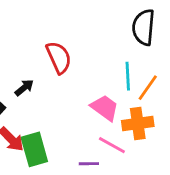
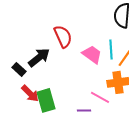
black arrow: (24, 88) -> (39, 57), size x1.6
pink trapezoid: (105, 108) -> (92, 54), moved

